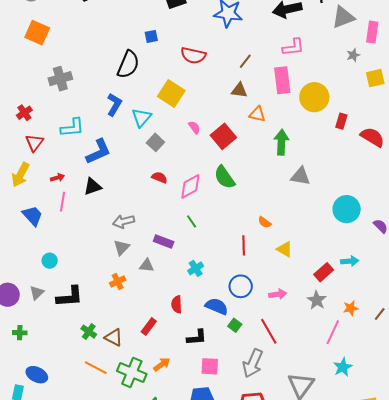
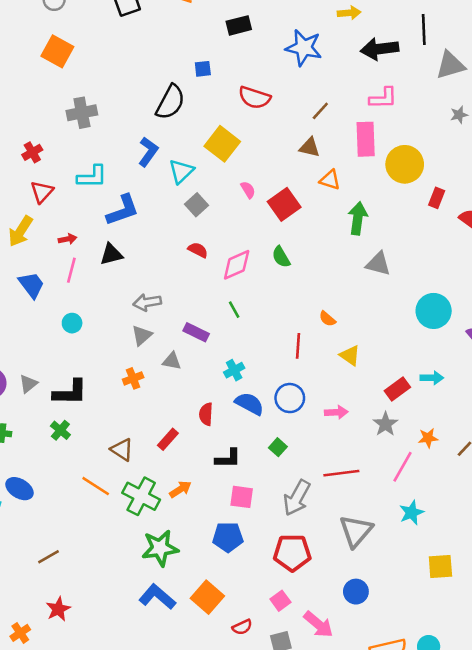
green semicircle: (224, 177) -> (281, 257), size x0.7
cyan circle: (50, 261) -> (72, 323), moved
blue semicircle: (217, 306) -> (249, 404), moved
red line: (269, 331) -> (341, 473), moved, turned -72
green cross: (89, 332) -> (60, 430), moved

